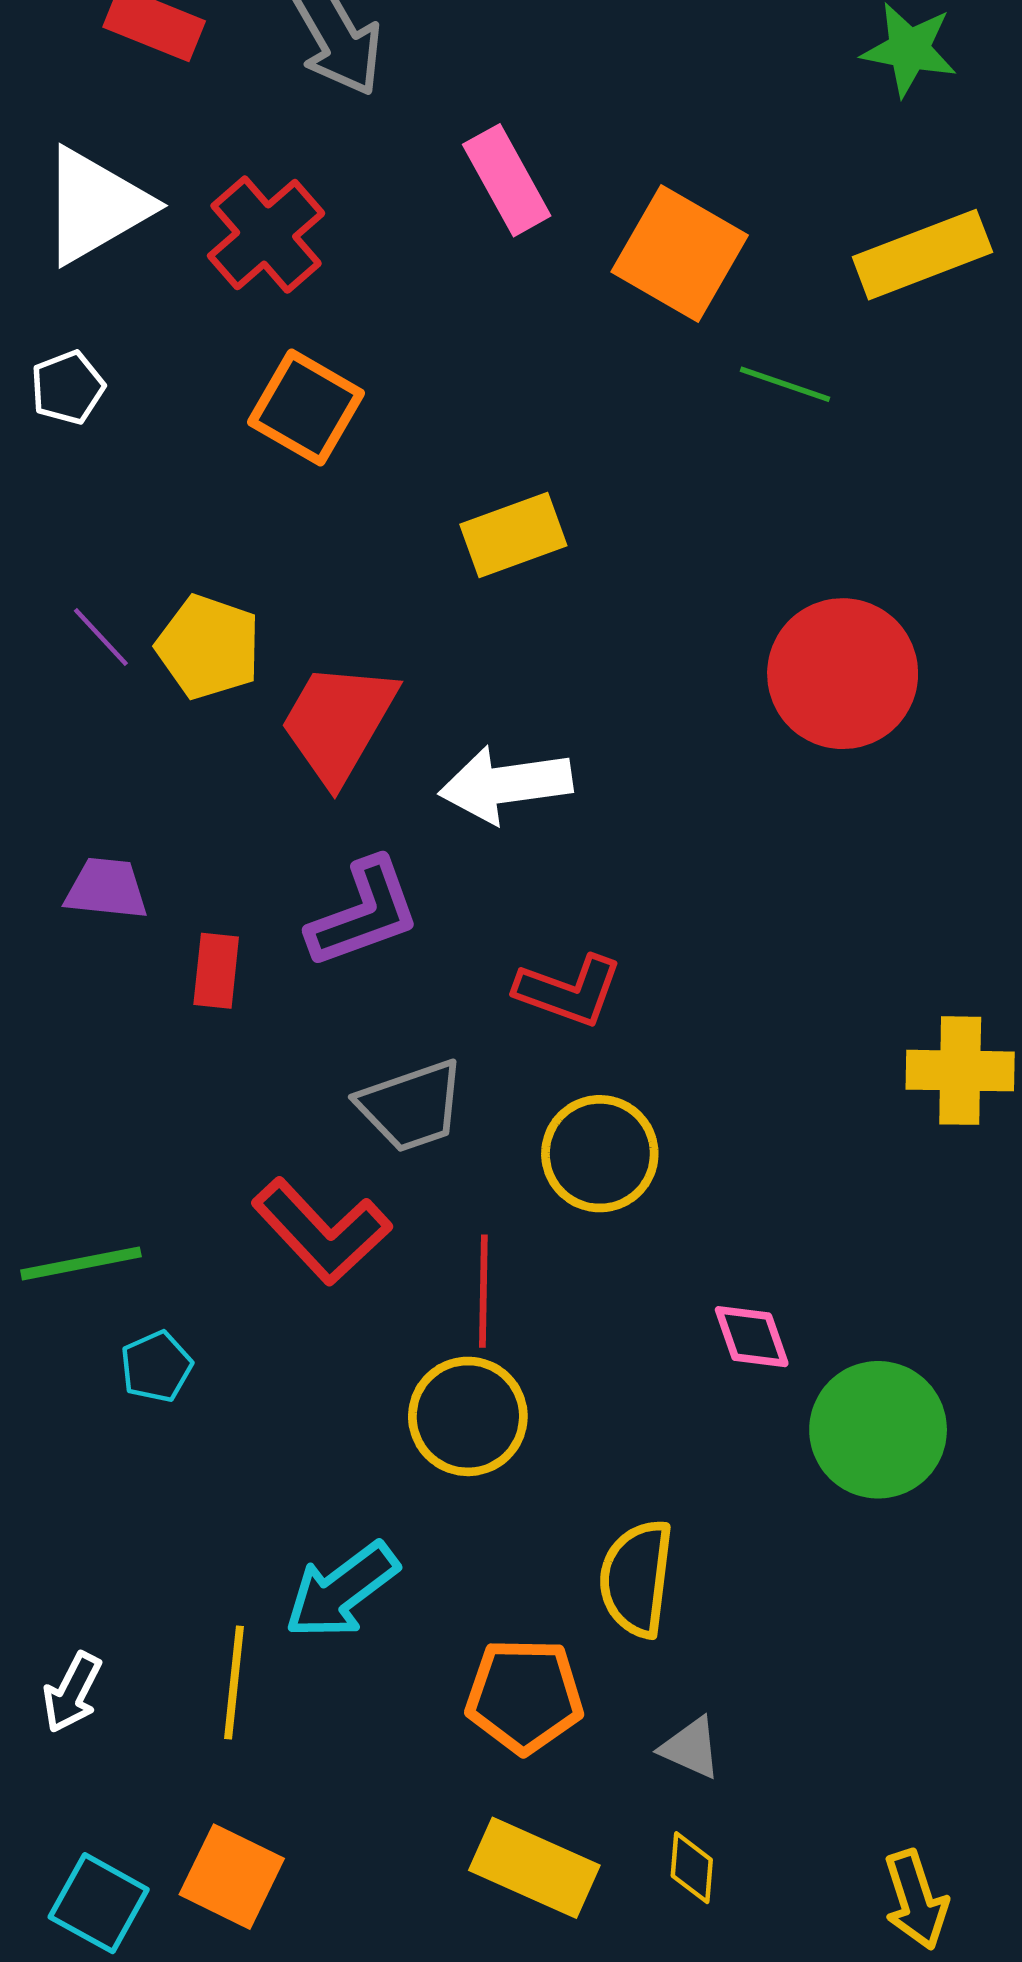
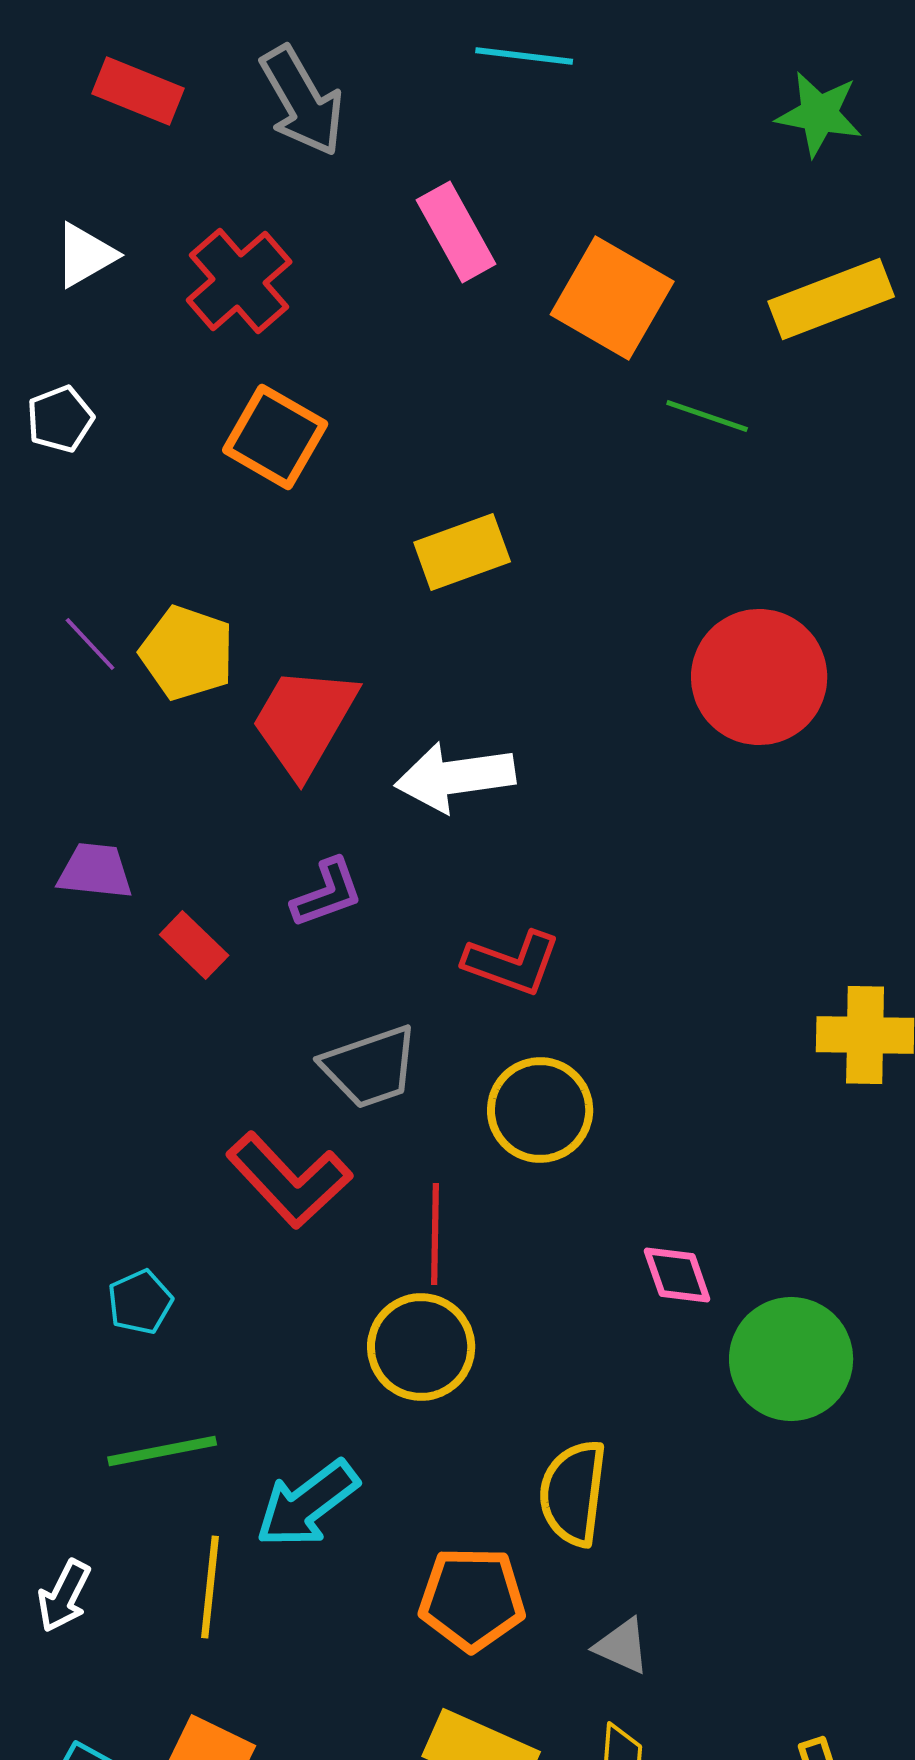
white triangle: (95, 206) -> (85, 255), size x0.6
purple L-shape: (364, 913) -> (327, 893), size x0.7
red rectangle: (216, 971) -> (194, 945), turned -52
green line: (81, 1263) -> (162, 1451), moved

